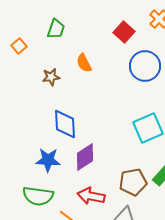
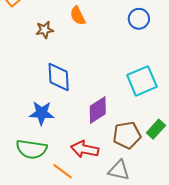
blue circle: (145, 66) -> (139, 19), size x0.7
purple diamond: (85, 157) -> (98, 110), moved

